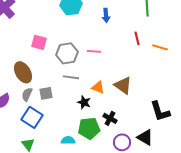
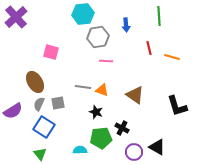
blue arrow: (106, 15) -> (126, 25), moved
gray hexagon: (67, 53) -> (98, 37), moved
orange triangle: (98, 87) -> (102, 90), moved
black L-shape: (160, 111) -> (177, 106), moved

